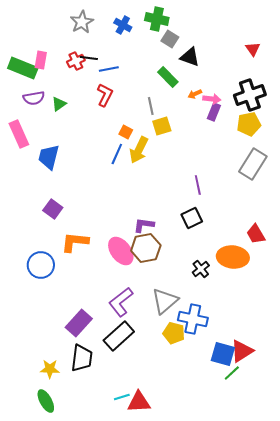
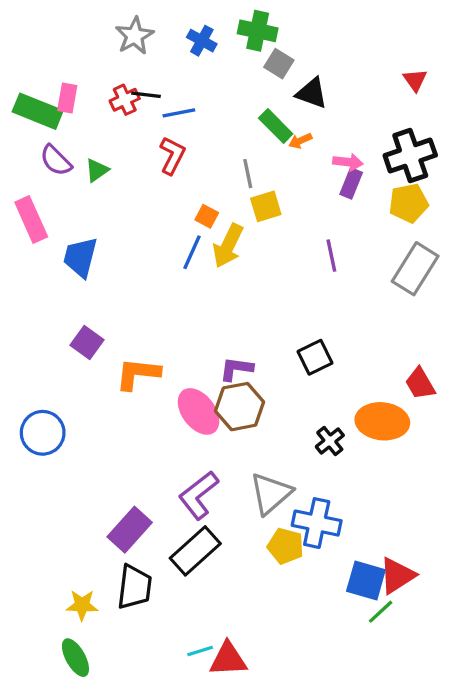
orange arrow: (195, 94) -> (300, 141), moved
purple semicircle: (34, 98) -> (56, 160), turned 55
purple line: (198, 185) -> (331, 256), moved
orange L-shape: (75, 242) -> (138, 374), moved
blue circle: (41, 265) -> (43, 433), moved

